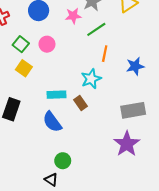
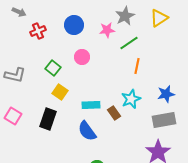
green square: (21, 44) -> (53, 68), moved
blue star: (135, 66) -> (166, 94), moved
yellow square: (24, 68) -> (60, 92), moved
cyan star: (91, 79) -> (131, 99), moved

